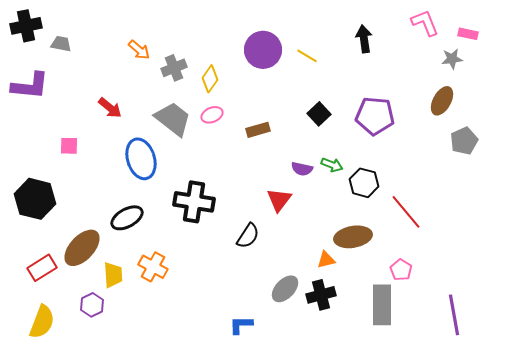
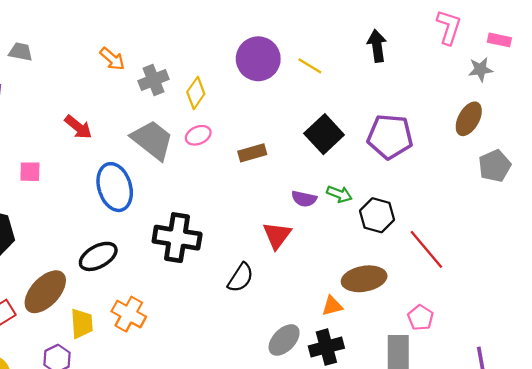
pink L-shape: (425, 23) -> (449, 27), turned 40
black square: (319, 114) -> (324, 134), size x1.4

